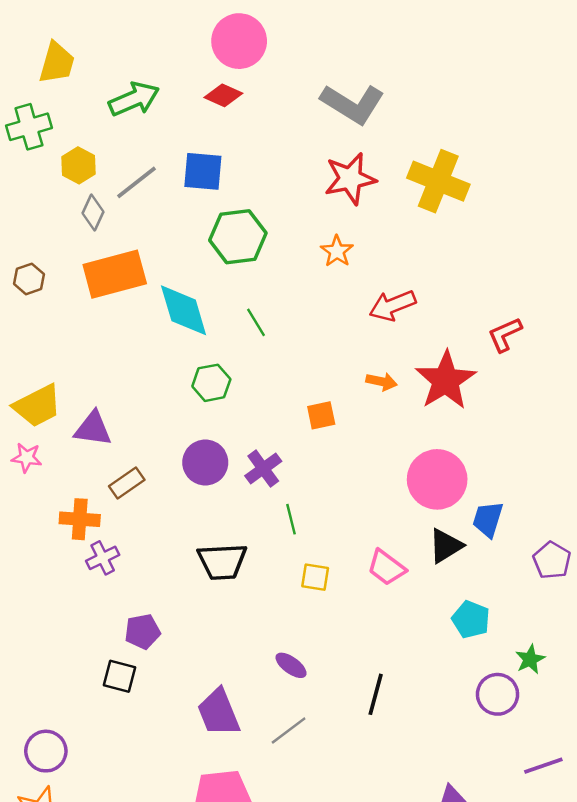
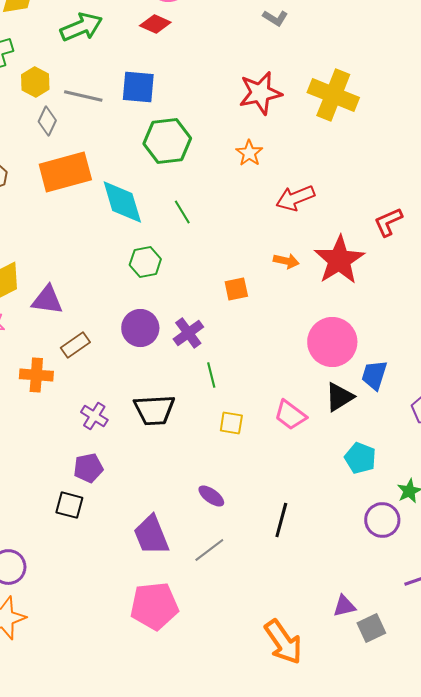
gray L-shape: (353, 104) -> (275, 18), moved, size x0.5
gray line: (136, 182) -> (83, 96), turned 51
purple cross: (103, 558) -> (94, 416), moved, turned -32

